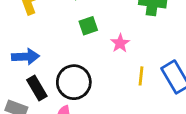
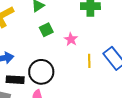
black rectangle: (37, 88) -> (15, 80), turned -48

